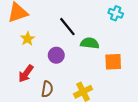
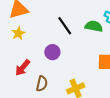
yellow star: (28, 39) -> (18, 33), moved
green semicircle: (90, 43) -> (94, 26), moved

